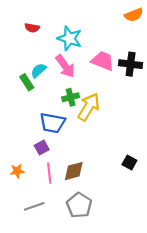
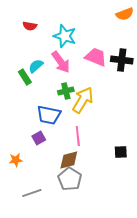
black square: (129, 162) -> (121, 152), turned -32
pink line: (49, 173) -> (78, 136), moved
gray pentagon: (79, 205) -> (70, 179), moved

